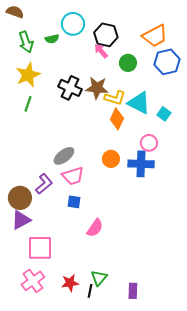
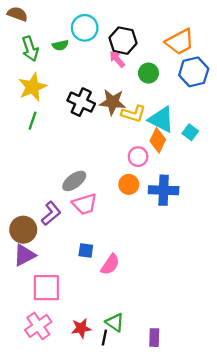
orange diamond: (117, 119) -> (158, 140), moved
pink circle: (149, 143) -> (138, 157), moved
blue square: (74, 202) -> (86, 251), moved
green triangle: (99, 278) -> (115, 322), turned -36

